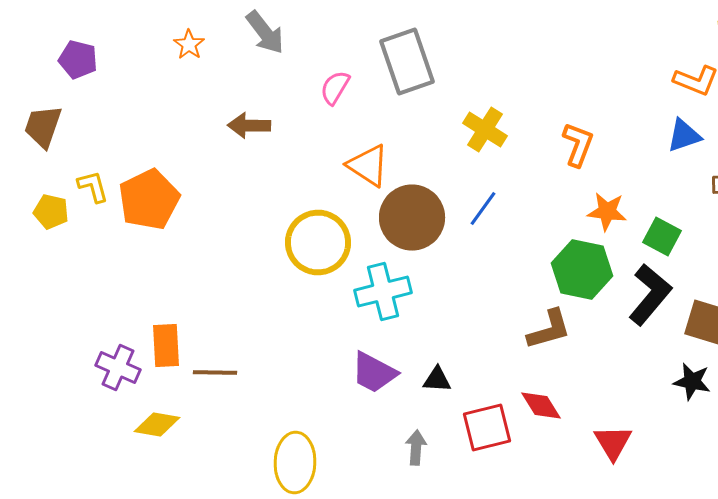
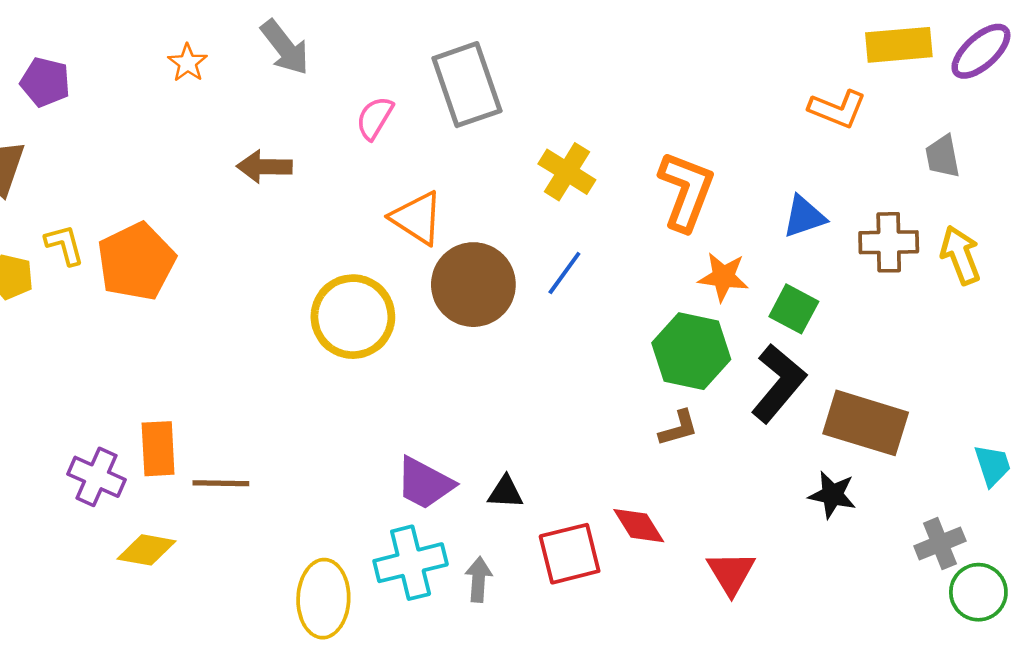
blue triangle: (684, 136) -> (804, 217), moved
orange L-shape: (578, 144) -> (686, 191), size x1.4
cyan cross: (383, 292) -> (411, 563), moved
brown L-shape: (549, 330) -> (678, 428), moved, size x0.7

